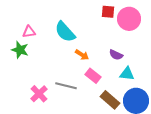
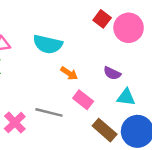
red square: (108, 12) -> (102, 19), turned 32
cyan semicircle: (65, 32) -> (48, 44), turned -35

